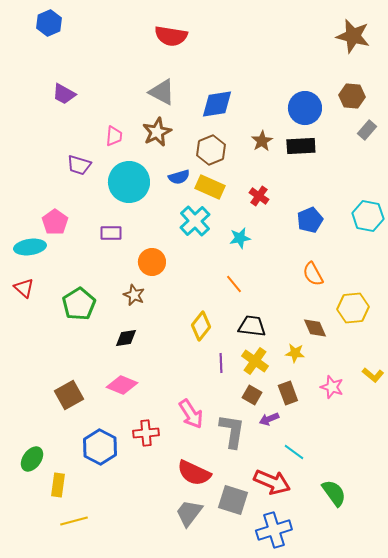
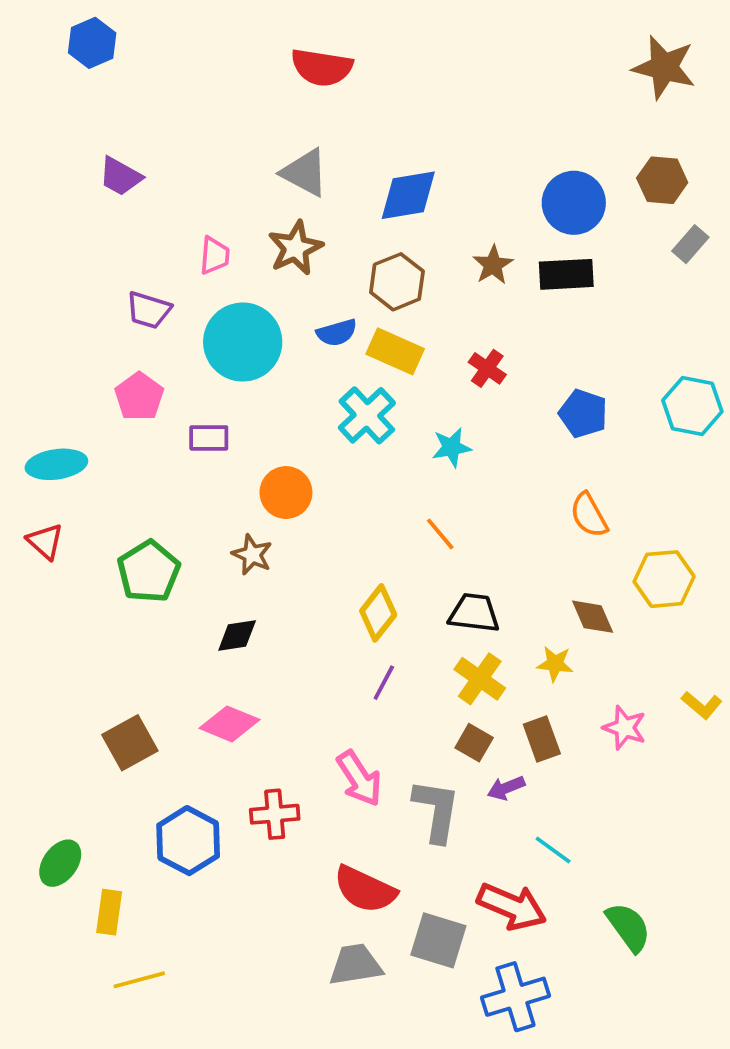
blue pentagon: (310, 220) -> (583, 414), turned -30
pink pentagon: (55, 222) -> (139, 397), moved
purple line: (221, 363) -> (384, 683), moved, turned 30
gray trapezoid: (189, 513) -> (356, 965), turned 44

